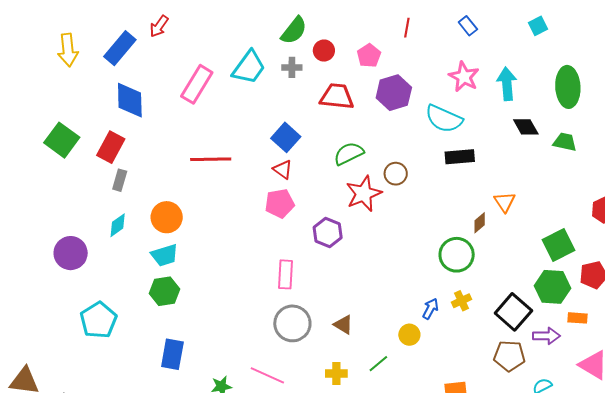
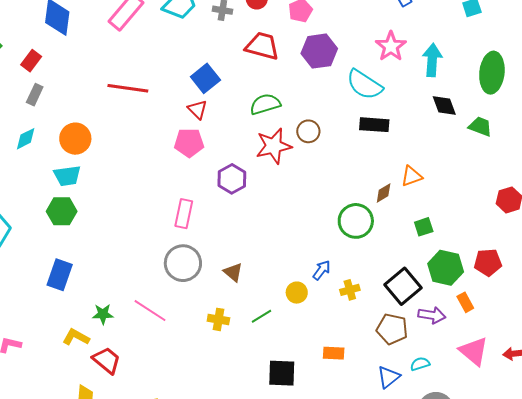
red rectangle: (111, 147) -> (31, 61), size x0.7
orange triangle: (505, 202) -> (412, 176), turned 35
green square: (559, 245) -> (424, 227), moved, size x0.6
yellow cross: (461, 301) -> (350, 290), moved
orange rectangle: (577, 318) -> (465, 302), turned 48

